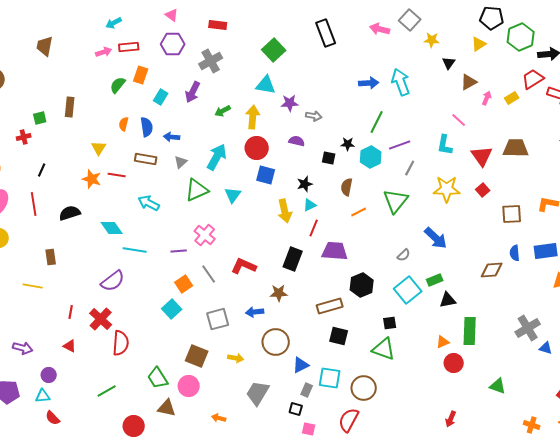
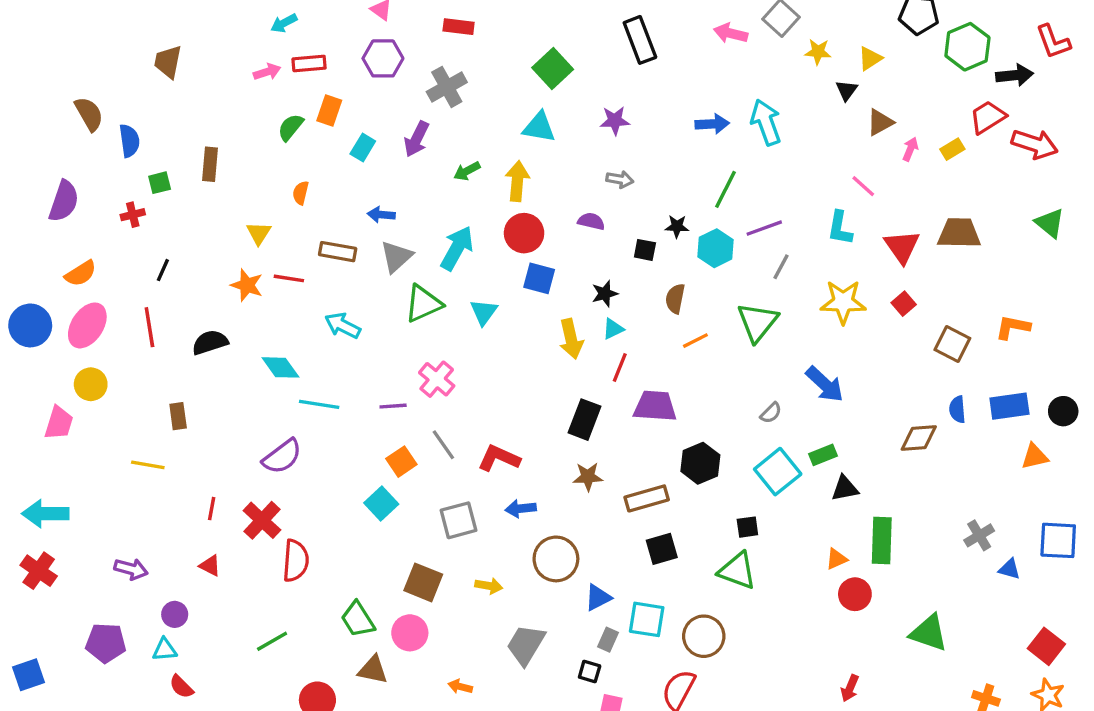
yellow triangle: (479, 44) -> (870, 58), moved
purple star: (290, 103) -> (615, 121), moved
blue semicircle: (147, 127) -> (129, 141), moved
gray triangle: (181, 162) -> (396, 257), size x1.5
brown square: (512, 214) -> (952, 344), turned 30
red L-shape: (244, 266) -> (499, 458), moved
brown star: (279, 293) -> (588, 477), moved
gray cross: (528, 328) -> (979, 535), size x0.7
black square: (339, 336) -> (662, 549), turned -30
green triangle: (498, 386) -> (929, 633), size x1.4

